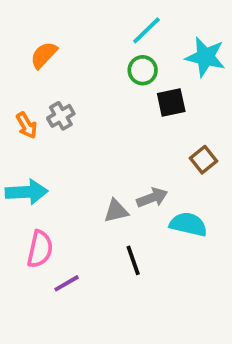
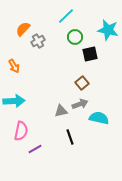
cyan line: (146, 30) -> (66, 16), moved
gray cross: (61, 116) -> (38, 41), moved
brown square: (204, 160) -> (82, 83), moved

